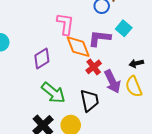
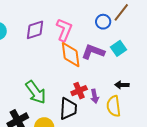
purple diamond: (42, 58) -> (35, 30), moved
red cross: (94, 67) -> (79, 91), moved
purple arrow: (112, 82) -> (95, 96), size x0.6

